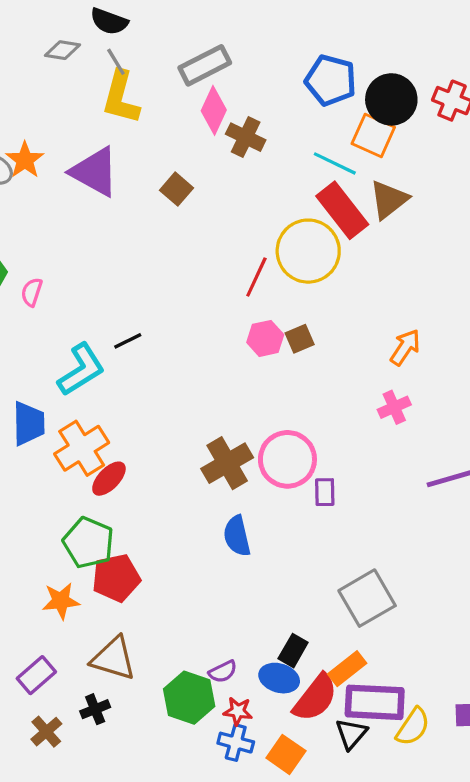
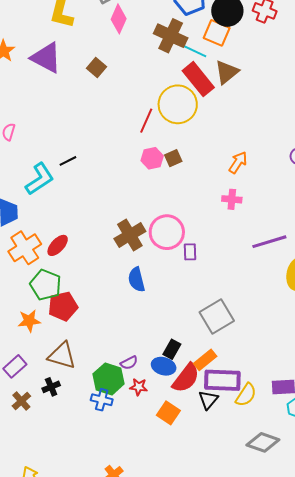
brown cross: (246, 137) -> (171, 36), moved, size x1.4
pink cross: (394, 407) -> (232, 199), turned 30
orange cross: (82, 448) -> (25, 248), moved
blue cross: (236, 743) -> (102, 400), moved

